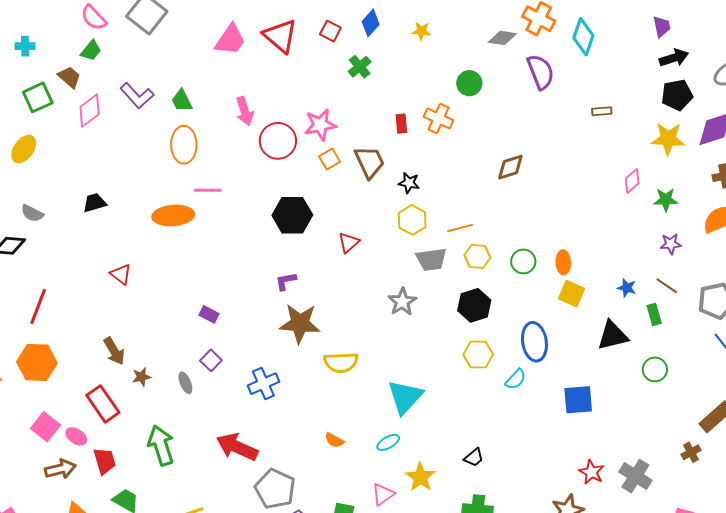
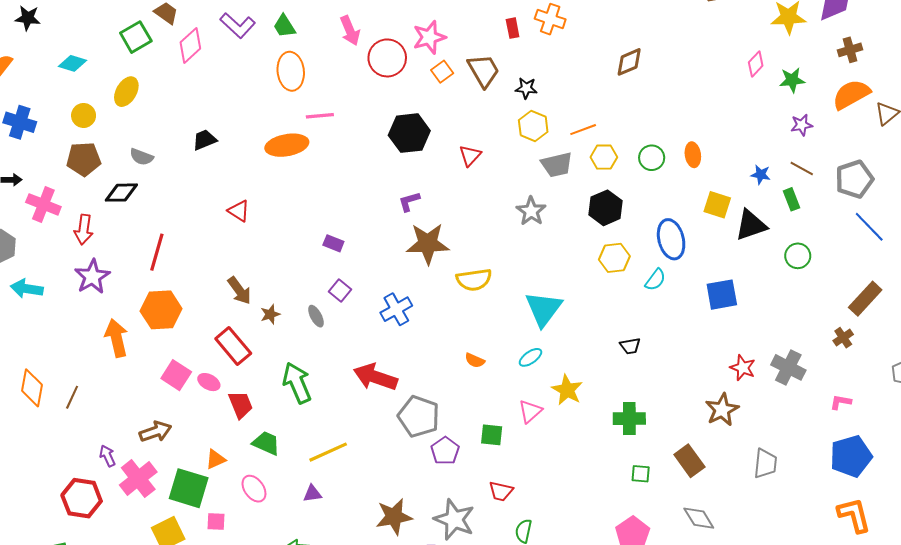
yellow square: (572, 294) -> (717, 205), moved
black trapezoid: (474, 457) -> (630, 346), moved, turned 35
brown arrow: (60, 469) -> (155, 432), moved

